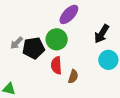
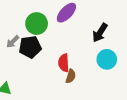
green circle: (57, 39) -> (37, 24), moved
red semicircle: (56, 65) -> (64, 63), moved

